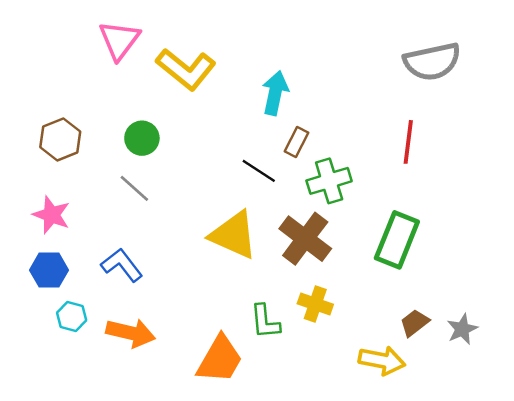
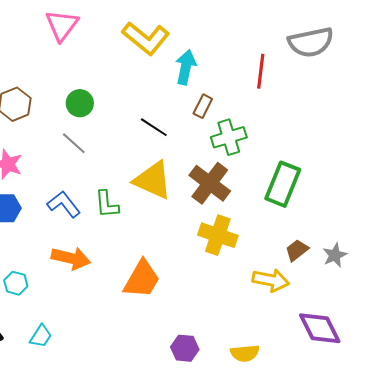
yellow L-shape: (186, 69) -> (146, 38), moved
red line: (408, 142) -> (261, 71), moved
black line: (259, 171) -> (154, 127), moved
yellow cross: (315, 304) -> (218, 235), size x1.4
cyan hexagon: (72, 317) -> (16, 283), moved
green L-shape: (265, 322) -> (107, 204), moved

